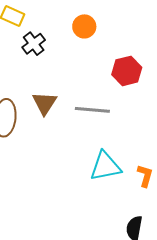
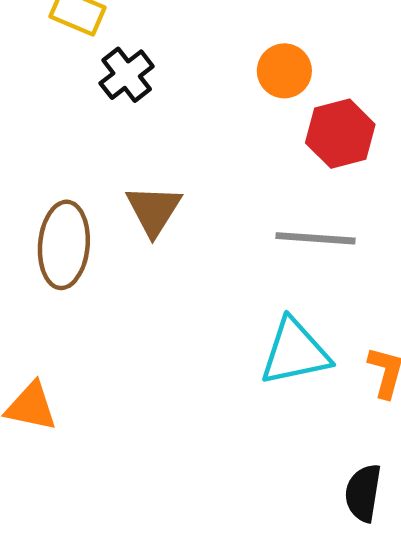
orange circle: (84, 26) -> (284, 71), moved
gray line: (92, 110) -> (315, 238), moved

